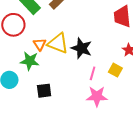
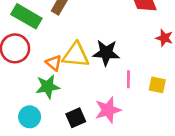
yellow square: (115, 70) -> (157, 85), moved
pink star: (97, 96) -> (108, 110), moved

